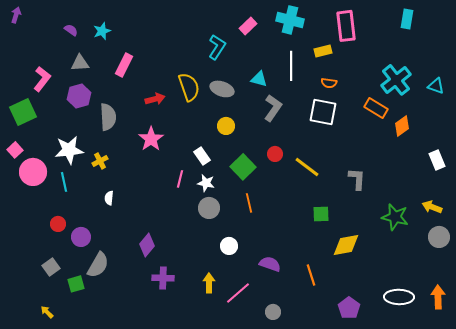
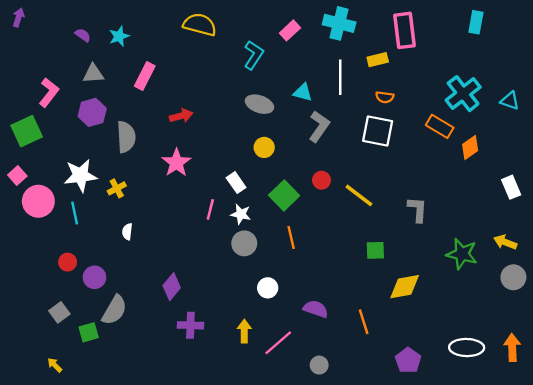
yellow semicircle: (189, 87) -> (200, 25), moved, turned -56

